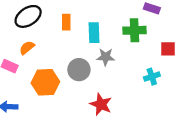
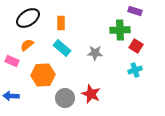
cyan rectangle: (94, 33) -> (62, 48), moved, turned -48
red square: (168, 49) -> (136, 46), moved, turned 32
gray circle: (79, 70) -> (65, 98), moved

